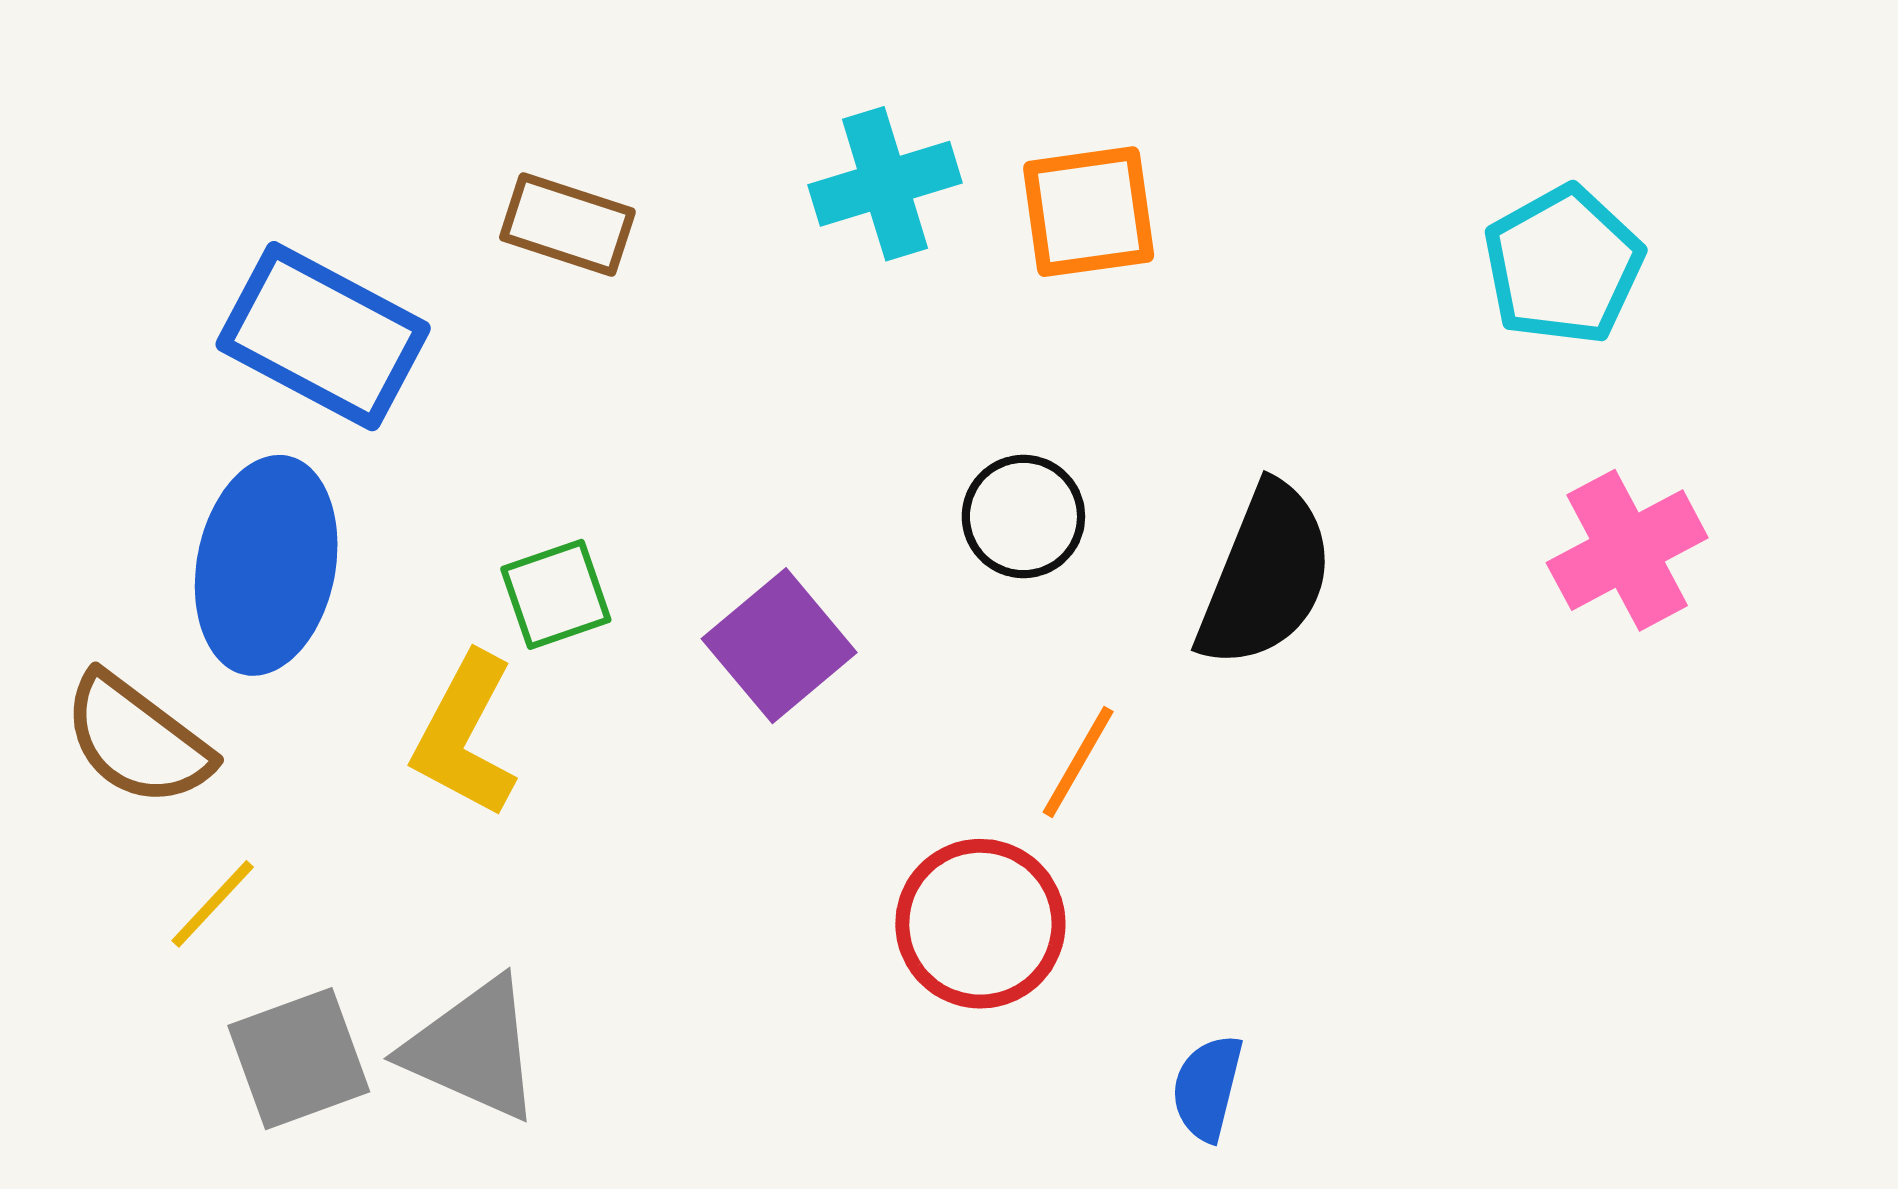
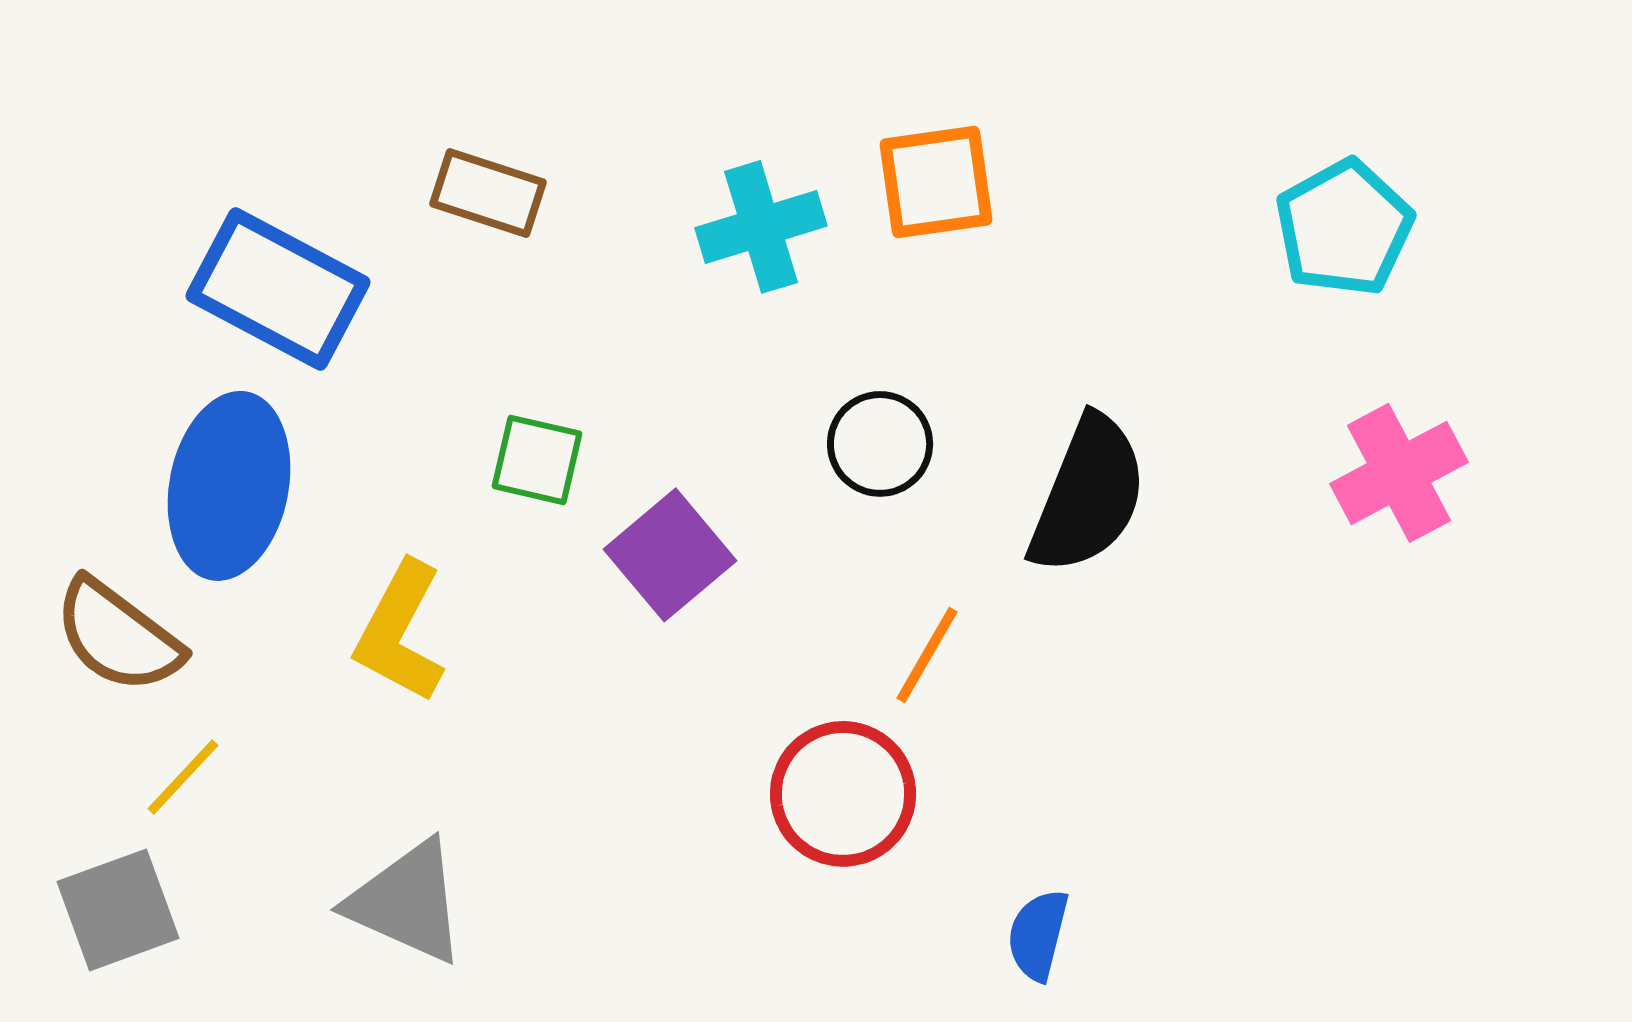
cyan cross: (885, 184) -> (761, 227), moved
green square: (556, 594) -> (537, 460), moved, turned 32
gray square: (299, 1059) -> (118, 910), moved

